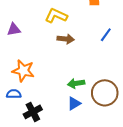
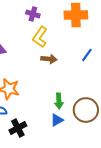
yellow L-shape: (56, 16) -> (40, 37), turned -80
green arrow: (76, 83) -> (59, 101), turned -84

